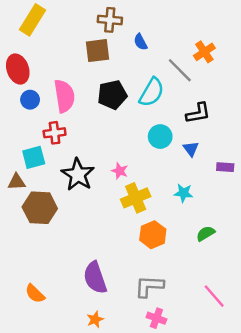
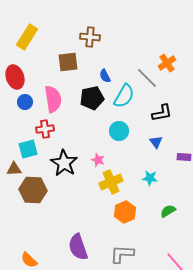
blue semicircle: (141, 42) -> (105, 76), moved
brown square: (98, 51) -> (68, 62), moved
cyan circle: (160, 137) -> (119, 131), moved

